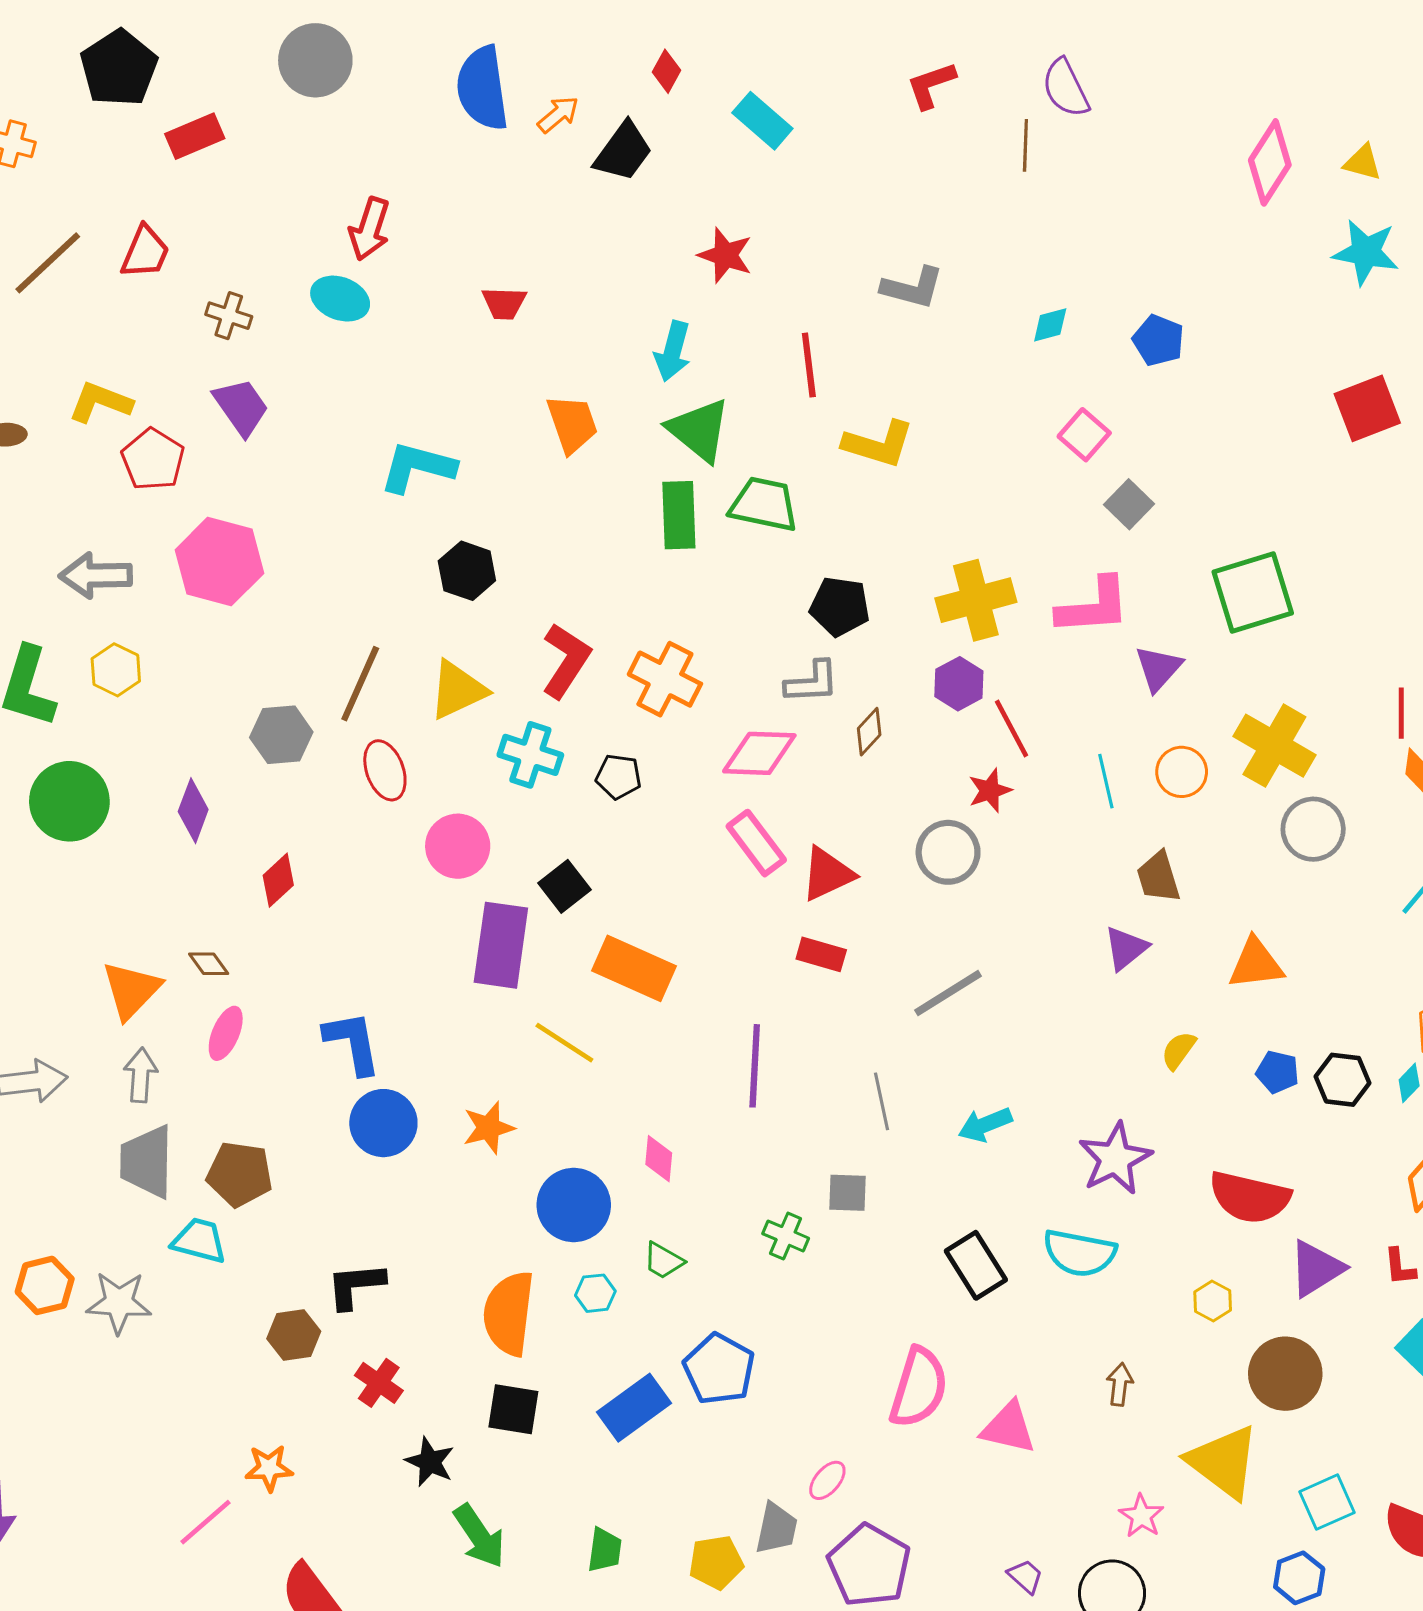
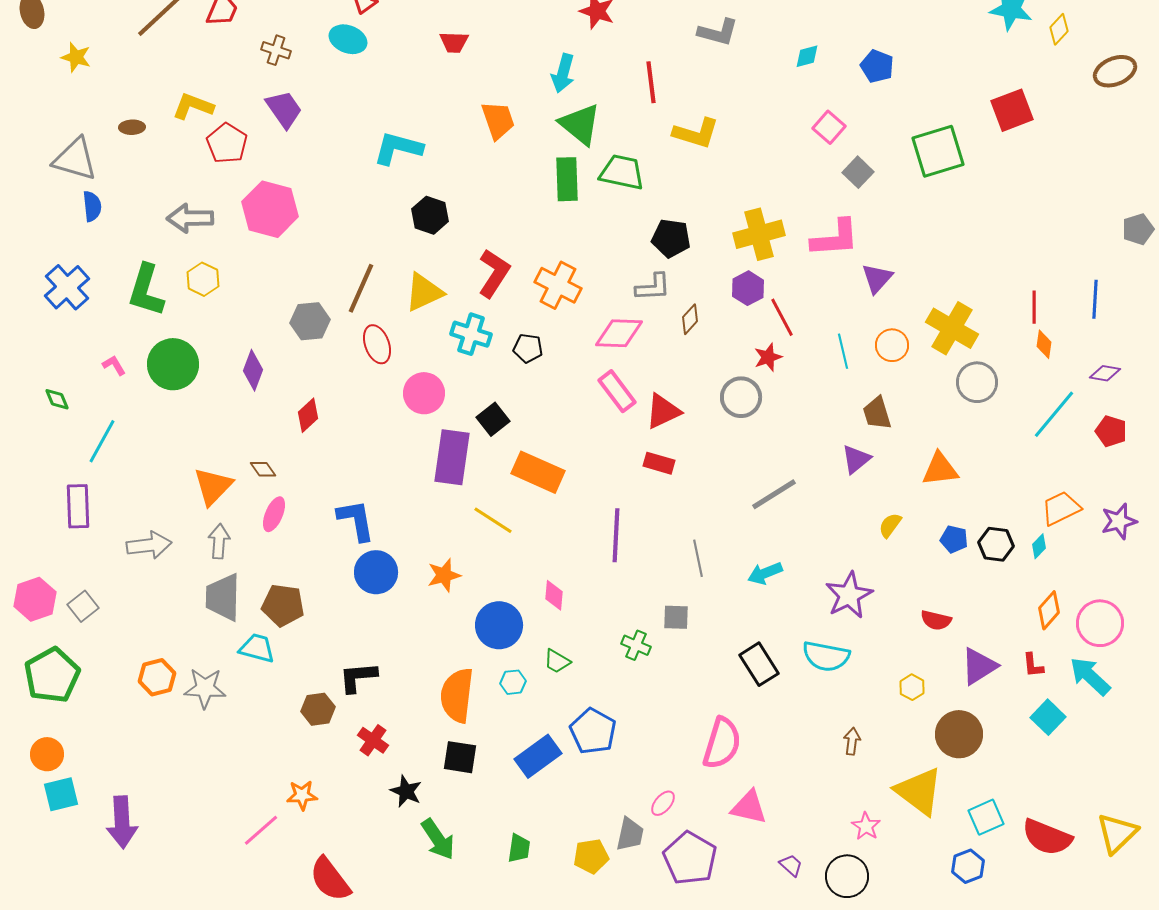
green square: (1253, 592) -> (938, 151), moved
gray line: (948, 993) -> (774, 494), moved
red semicircle: (1250, 1197) -> (936, 620), size x0.6
pink triangle: (1008, 1428) -> (749, 807), moved

